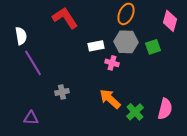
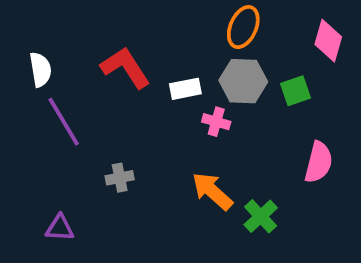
red L-shape: (65, 18) -> (125, 68), moved
pink semicircle: (165, 109) -> (319, 162), moved

